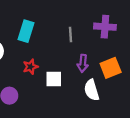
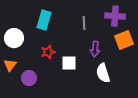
orange square: (111, 68) -> (124, 40), moved

